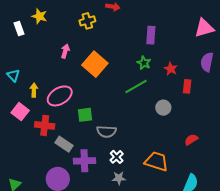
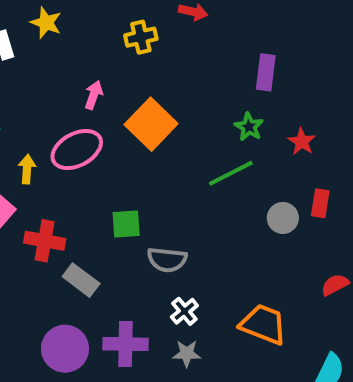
red rectangle: (187, 86) -> (320, 203), moved
pink ellipse: (60, 96) -> (77, 150), moved
purple cross: (84, 161) -> (125, 344), moved

